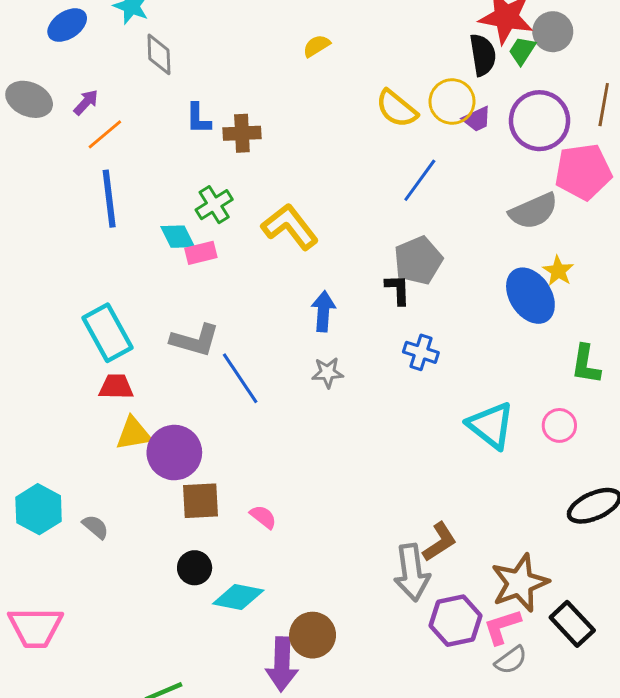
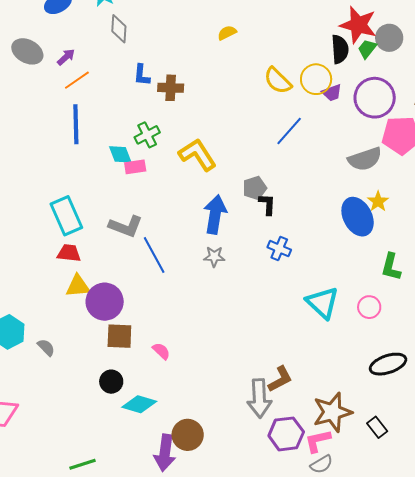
gray pentagon: (418, 260) -> (255, 188), moved, size x0.7
blue arrow: (323, 311) -> (215, 214), size x1.4
black rectangle: (572, 624) -> (377, 427), moved, size x0.7

